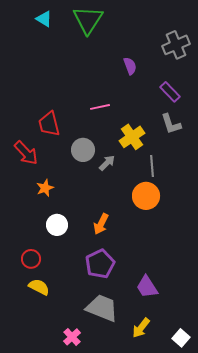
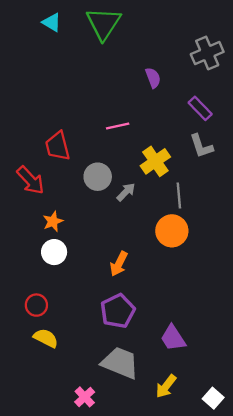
white circle: (57, 225) -> (54, 252), moved

